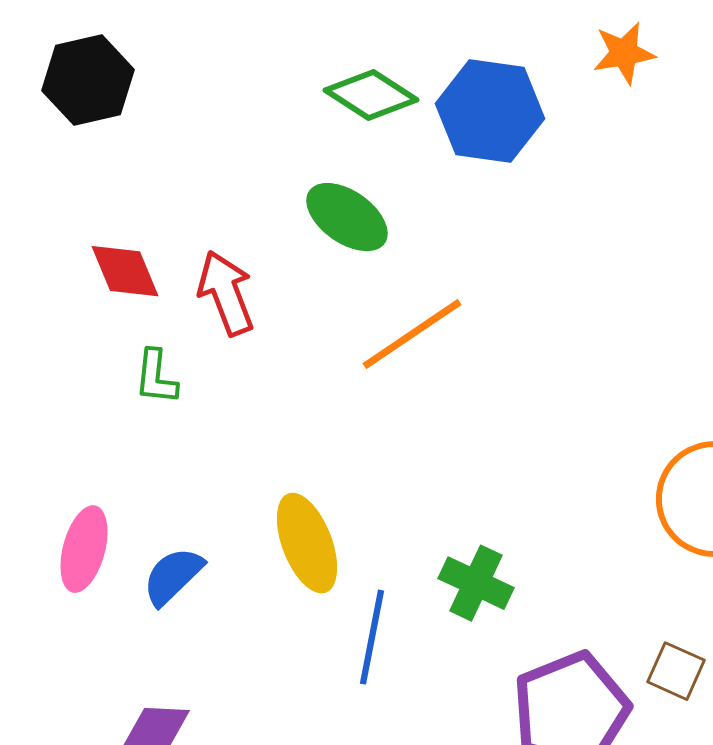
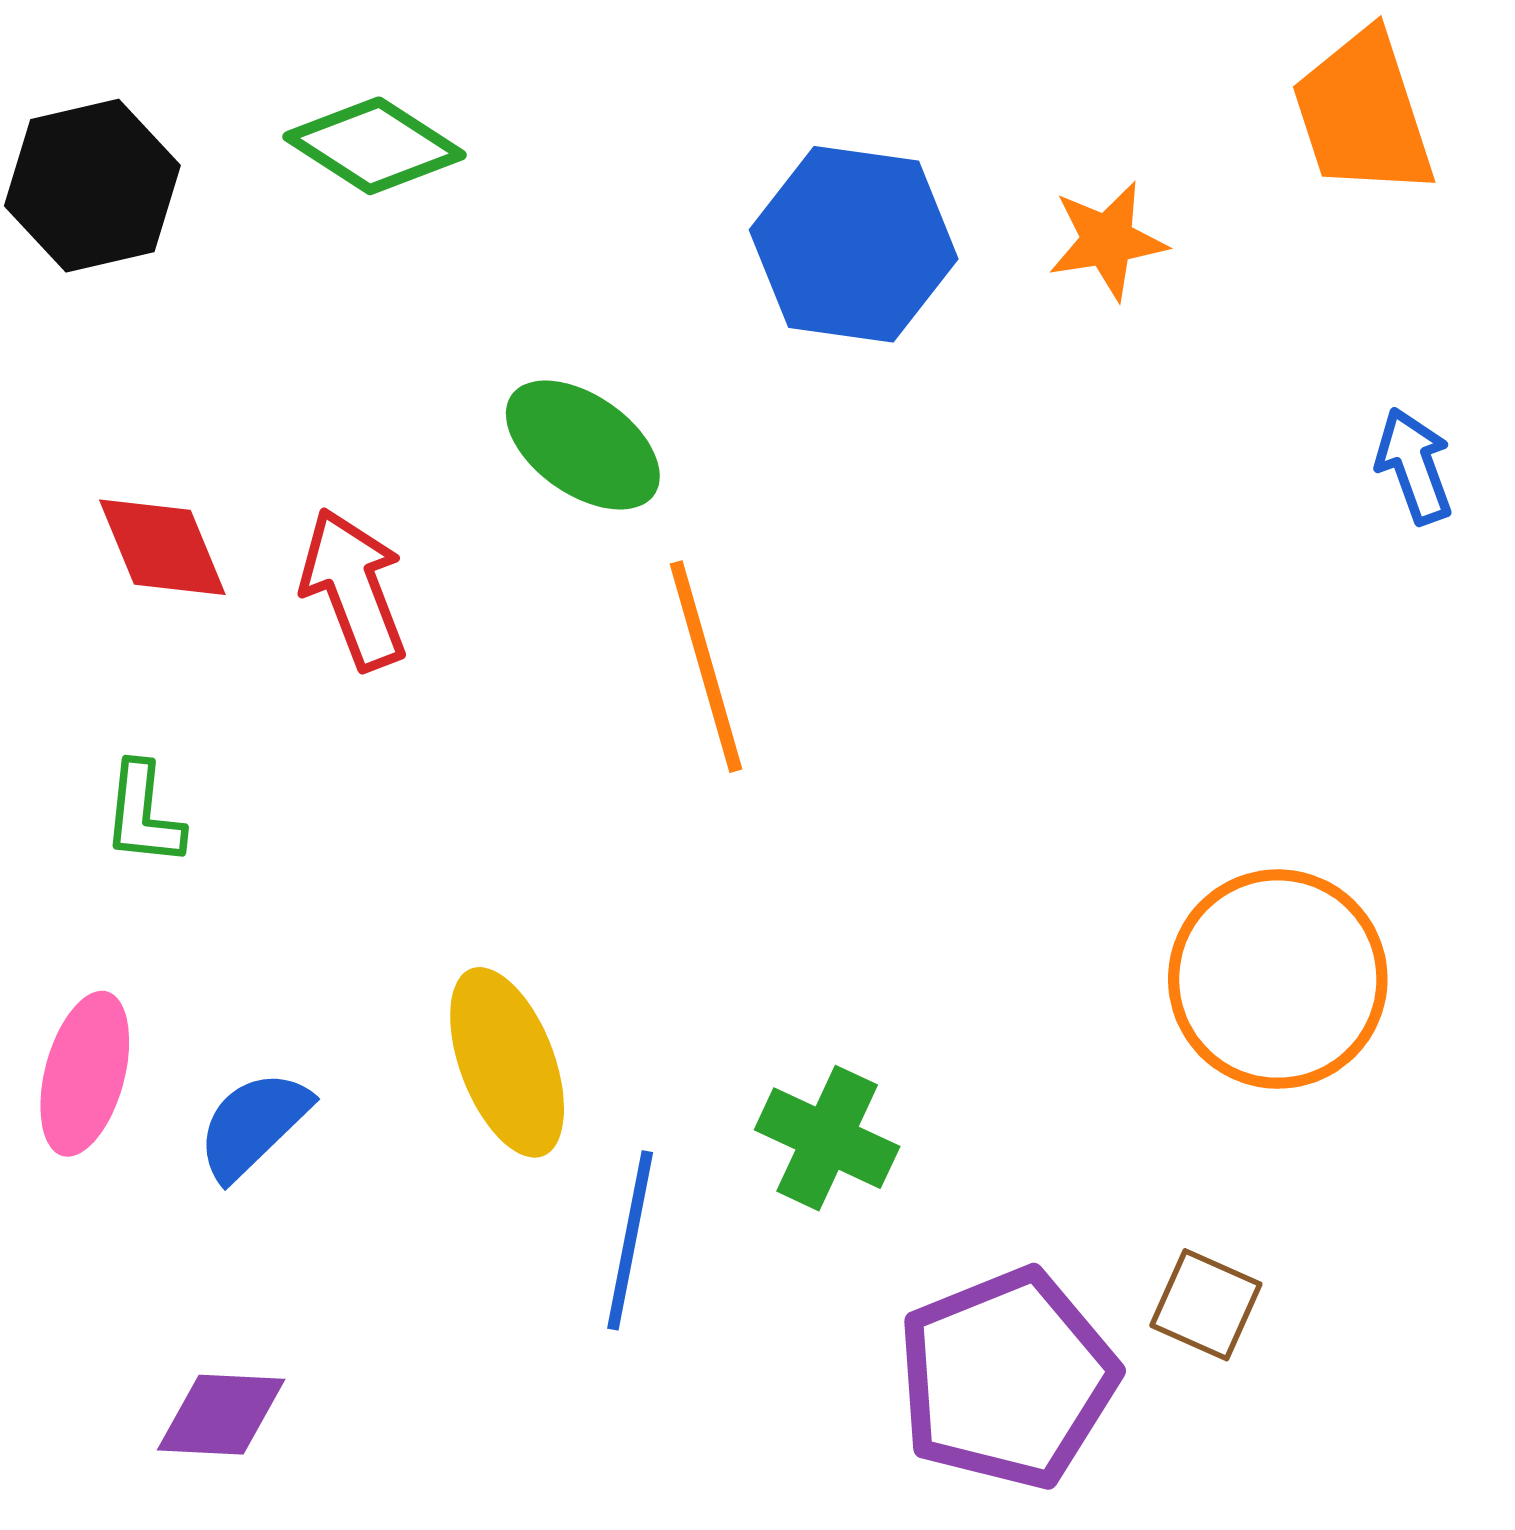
orange star: (624, 53) -> (1107, 241), moved
green diamond: (371, 95) -> (374, 146), moved
orange line: (412, 334) -> (706, 667), turned -72
green L-shape: (156, 377) -> (143, 814), moved

